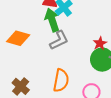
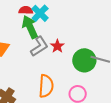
red star: (100, 43) -> (57, 46), moved

